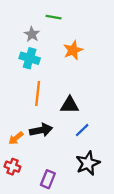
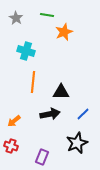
gray star: (32, 34) -> (16, 18), moved
orange star: (73, 50) -> (64, 32), moved
black arrow: (41, 130) -> (50, 114), moved
blue line: (82, 130) -> (83, 114), moved

